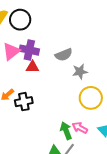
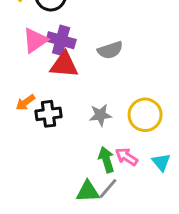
red triangle: (32, 67) -> (64, 65), size x1.5
gray star: (80, 72) -> (100, 115), moved

